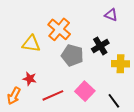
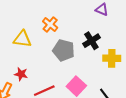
orange cross: (59, 29) -> (50, 25), size x0.7

